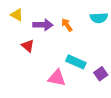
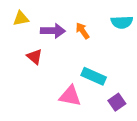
yellow triangle: (17, 15) -> (21, 18), turned -40
purple square: (101, 74) -> (117, 102), moved

